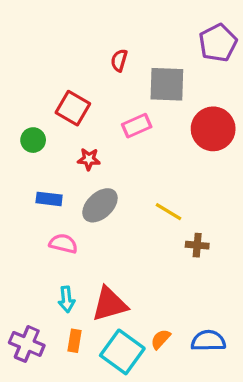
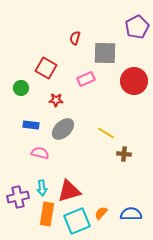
orange rectangle: (75, 341) -> (47, 214), size x1.6
purple cross: (27, 344) -> (18, 197), moved, turned -35
cyan square: (122, 352) -> (77, 221), turned 32

